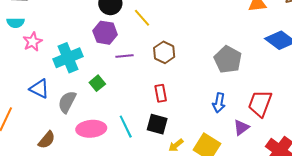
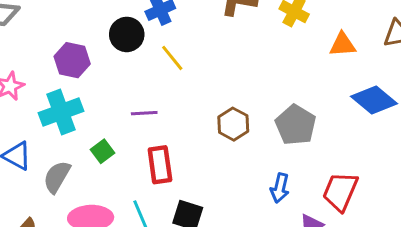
purple hexagon: (105, 33) -> (72, 60), moved
brown hexagon: (164, 52) -> (233, 124), moved
red rectangle: (161, 93) -> (160, 165), moved, size x1.4

